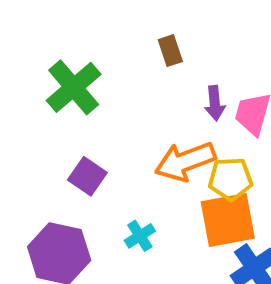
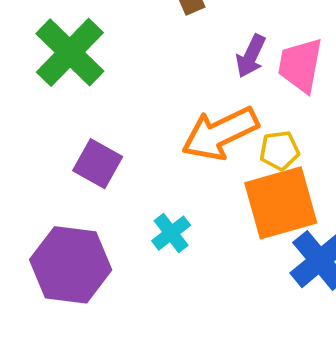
purple arrow: (215, 103) -> (251, 56), turned 36
yellow pentagon: (230, 179) -> (279, 151), size x0.7

